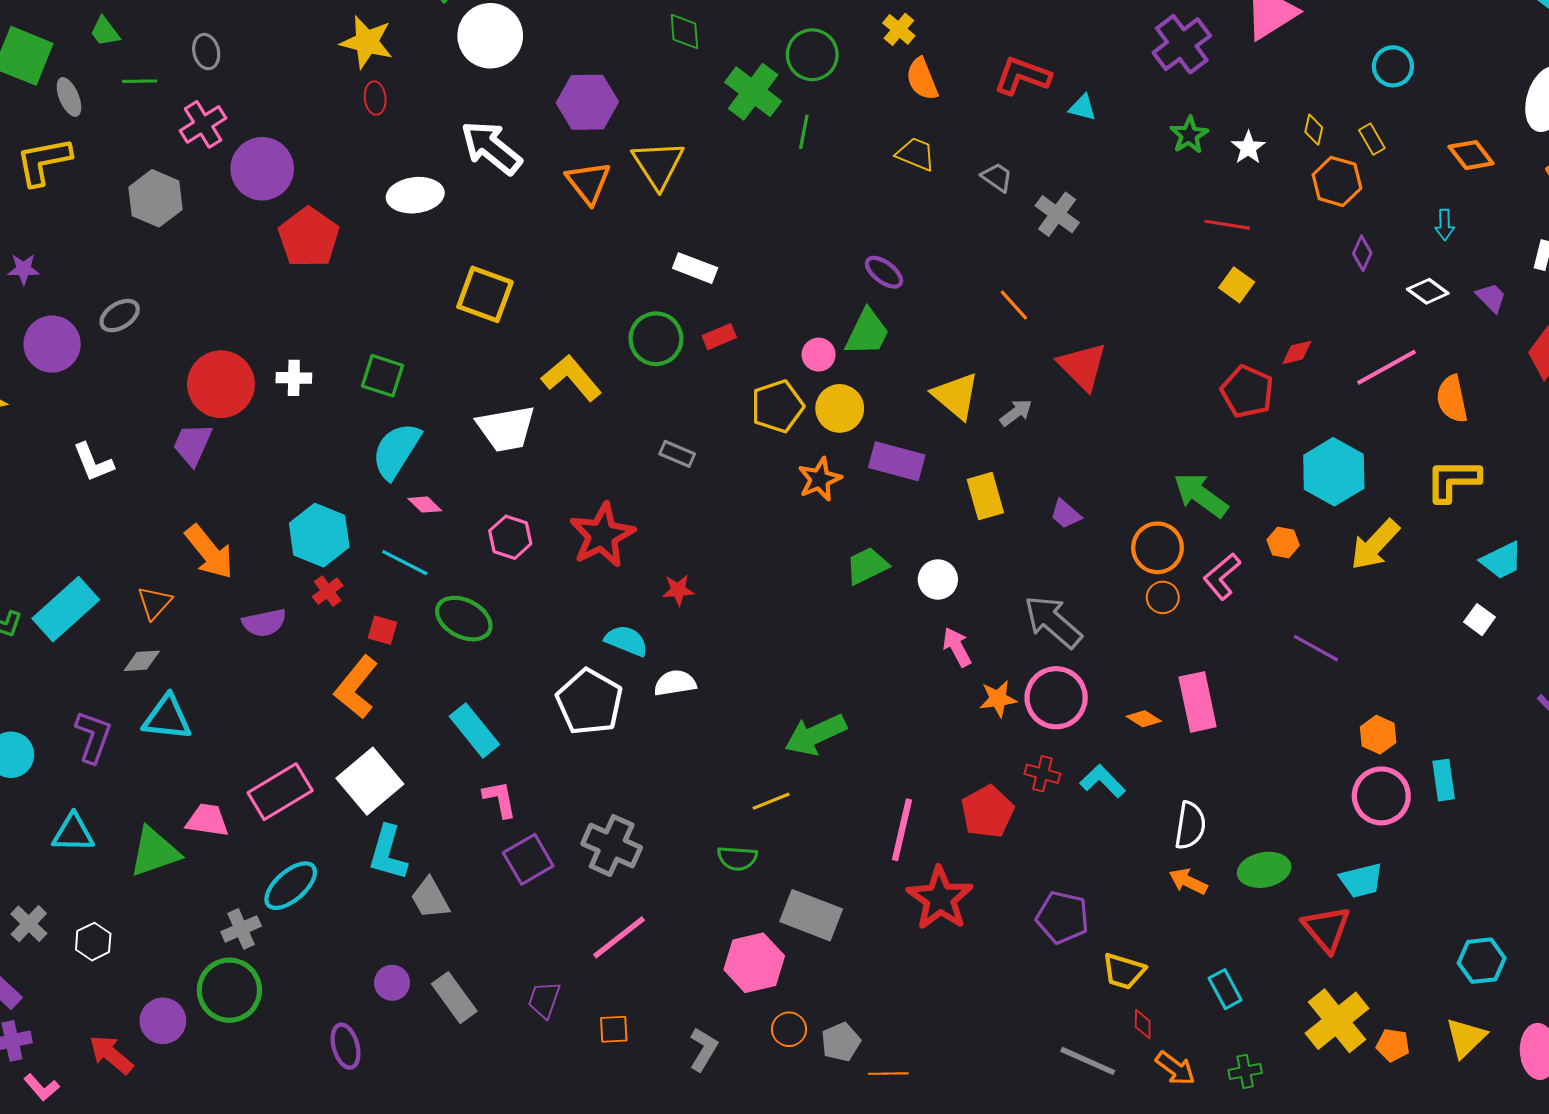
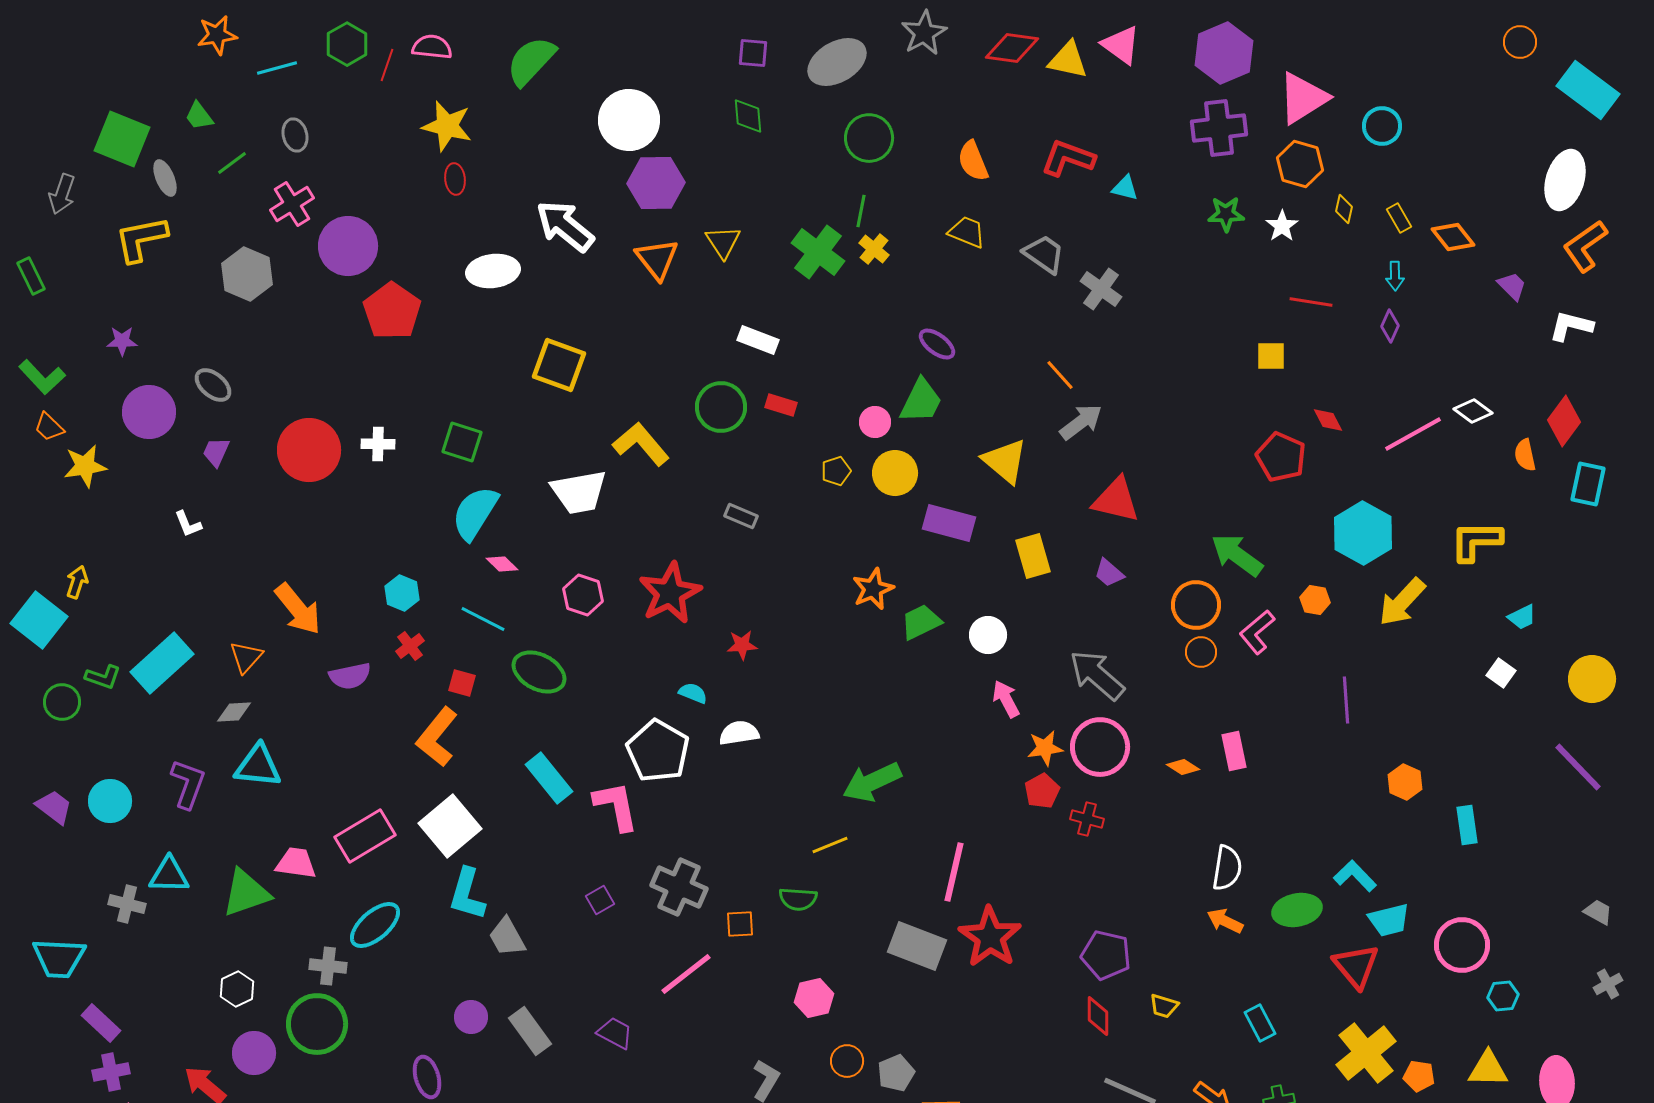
yellow cross: (899, 29) -> (874, 249), moved
white circle: (490, 36) -> (629, 120), moved
purple cross: (1182, 44) -> (1219, 128), turned 30
cyan circle: (1393, 66) -> (1382, 126), moved
green line: (140, 81) -> (232, 163), turned -36
green cross: (753, 92) -> (818, 252), moved
green star: (1189, 135) -> (1226, 214), turned 30
orange diamond: (1471, 155) -> (1453, 237), moved
yellow triangle: (658, 165) -> (723, 242), size x0.7
gray trapezoid: (997, 177) -> (1044, 254), size x1.4
orange hexagon: (1337, 181) -> (1300, 164), moved
red line: (1227, 225) -> (1311, 302), moved
cyan arrow: (1445, 225) -> (1395, 276), moved
yellow square: (1237, 285) -> (1271, 356), turned -36
white diamond: (1428, 291) -> (1473, 411), moved
purple trapezoid: (1491, 298) -> (1512, 286), moved
gray ellipse: (120, 316) -> (213, 385), turned 72
red rectangle: (719, 337) -> (781, 405), turned 40
red diamond: (1297, 352) -> (1328, 420), turned 76
red triangle: (1083, 366) -> (1116, 500), moved, turned -32
orange semicircle: (1452, 399) -> (1525, 455), moved, size x0.7
yellow pentagon: (777, 406) -> (836, 471), size x0.6
gray arrow: (1016, 413) -> (1081, 422), moved, size x1.4
purple trapezoid: (192, 444) -> (216, 452), moved, size x0.7
white L-shape: (93, 462) -> (188, 524), size x0.7
orange star: (820, 479) -> (873, 589), moved
cyan hexagon: (319, 535) -> (402, 593), size x0.6
cyan trapezoid: (1502, 560) -> (1522, 617), size x0.7
cyan semicircle: (626, 641) -> (693, 693), size x0.7
purple line: (1316, 648) -> (1346, 700), turned 57
pink rectangle: (1198, 702) -> (1234, 751), size x0.7
cyan L-shape: (1103, 781) -> (1355, 876), moved
pink circle: (1381, 796) -> (1462, 945), moved
pink L-shape: (500, 799) -> (616, 806), moved, size x1.4
red pentagon: (987, 812) -> (1042, 791), moved, size x0.7
purple square: (528, 859) -> (600, 900), size x0.6
gray rectangle: (811, 915) -> (917, 946), moved
gray cross: (29, 924) -> (127, 904), moved, turned -30
gray cross: (241, 929) -> (328, 966), turned 30
white hexagon: (93, 942) -> (237, 989), moved
cyan hexagon: (1482, 961) -> (1503, 996), size x0.7
pink hexagon: (754, 963) -> (814, 998), size x0.7
yellow trapezoid: (1124, 971) -> (1164, 1006), size x0.7
purple trapezoid: (544, 1000) -> (615, 1033), turned 99
red diamond: (1143, 1024) -> (1098, 1016), moved, size x1.4
orange square: (614, 1029) -> (740, 924), moved
yellow triangle: (1466, 1038) -> (1488, 1069), turned 45

